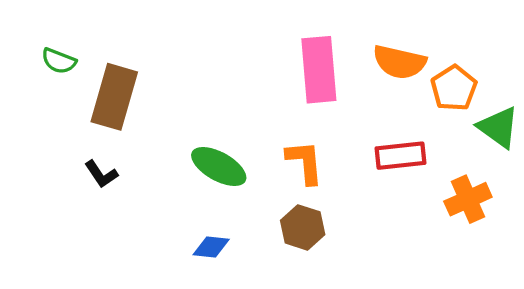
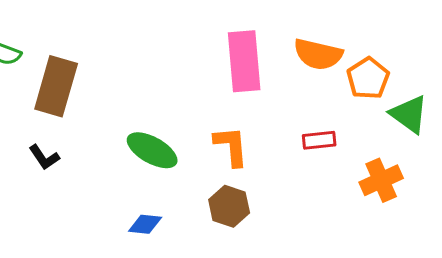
red rectangle: (400, 156) -> (319, 140), size x0.7

